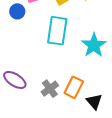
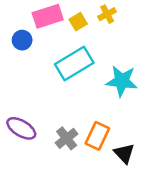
cyan rectangle: (57, 31) -> (74, 64), turned 52
cyan star: (94, 45) -> (122, 81), turned -30

